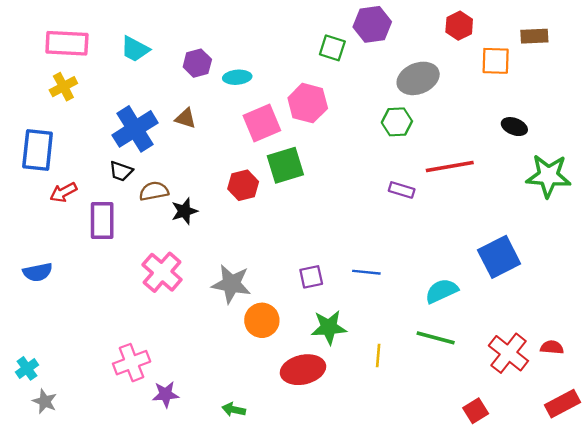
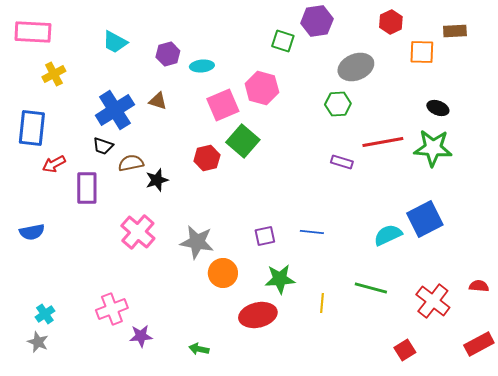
pink rectangle: (67, 43) -> (33, 32), moved
green square: (285, 165) -> (243, 141), turned -32
green star: (548, 176) -> (433, 148), moved
cyan semicircle: (442, 291) -> (388, 235), moved
red semicircle: (552, 347) -> (479, 286), moved
cyan cross: (27, 368) -> (45, 314), moved

